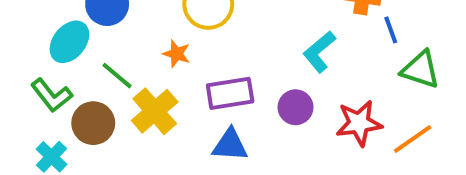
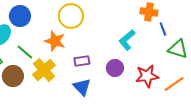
orange star: (177, 54) -> (55, 41), size x1.5
purple rectangle: (230, 93) -> (82, 61), size x0.7
blue triangle: (230, 145) -> (82, 87), turned 42

